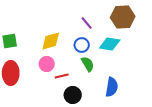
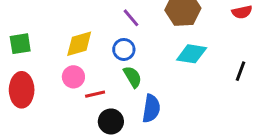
cyan diamond: (110, 44) -> (192, 54), moved
blue semicircle: (112, 87) -> (151, 109), moved

